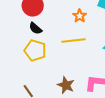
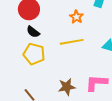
brown star: (66, 85) -> (67, 87), turned -30

